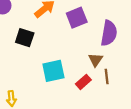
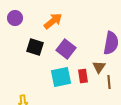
purple square: (77, 18) -> (66, 49), moved, turned -30
red rectangle: (83, 82) -> (83, 76), moved, turned -56

